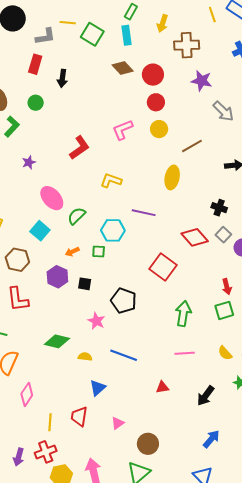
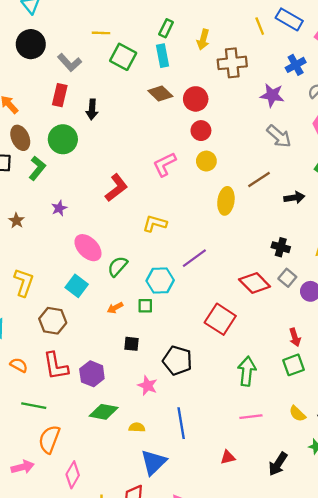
yellow line: (68, 23) -> (101, 33), moved
gray L-shape: (45, 36) -> (70, 63), turned 60
purple star: (202, 81) -> (272, 95), moved
green circle: (36, 103) -> (63, 139), size x1.6
brown line: (192, 146) -> (259, 180), moved
yellow ellipse: (172, 177) -> (226, 201), moved
purple line: (144, 213) -> (194, 258), turned -45
purple hexagon: (57, 277) -> (92, 374), moved
blue line: (124, 355) -> (181, 423), turned 64
blue triangle: (98, 388) -> (153, 462), size x1.4

